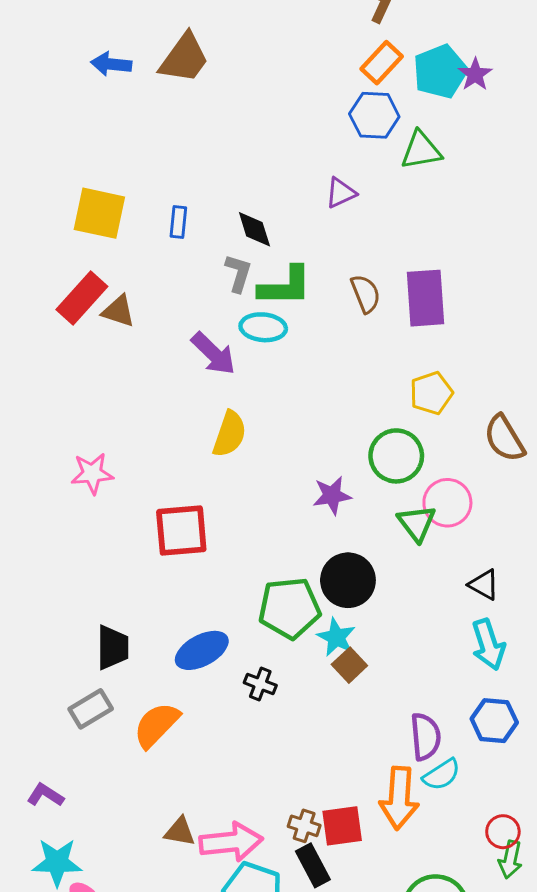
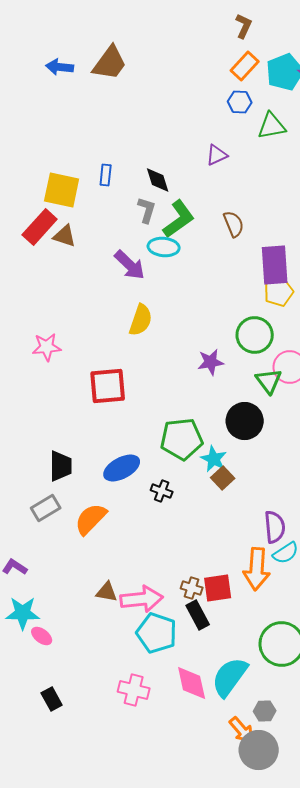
blue hexagon: (374, 115) -> (240, 102), size x0.7
yellow square: (99, 213) -> (62, 190), moved
green L-shape: (285, 286) -> (179, 219), turned -36
purple rectangle: (425, 298) -> (275, 265), moved
black circle: (348, 580) -> (245, 421), moved

